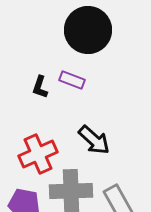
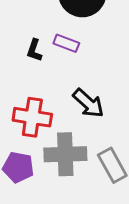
red cross: (38, 154) -> (32, 117), turned 33

